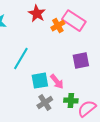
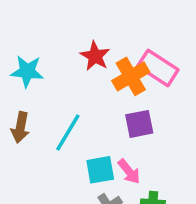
orange cross: (58, 26) -> (131, 76), size x1.5
purple square: (81, 61) -> (139, 124), moved

